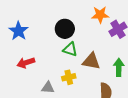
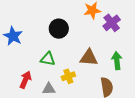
green triangle: (70, 49) -> (48, 59), moved
red arrow: (26, 63) -> (25, 80), moved, turned 138

